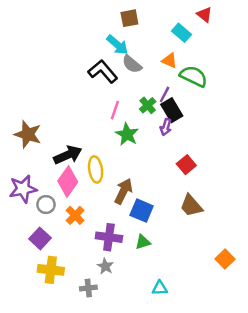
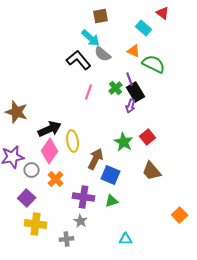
purple line: (165, 94) -> (130, 79), turned -48
green star: (127, 134) -> (124, 142), moved

